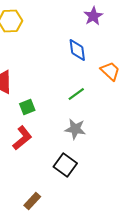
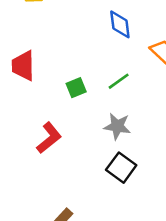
green square: (27, 107) -> (76, 88), moved
black square: (65, 165) -> (121, 168), moved

